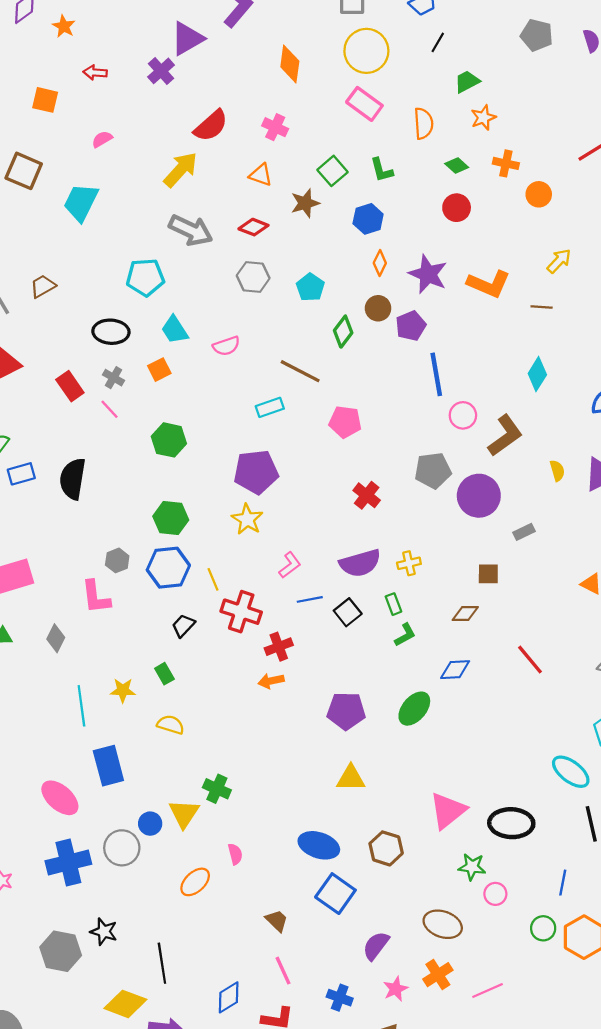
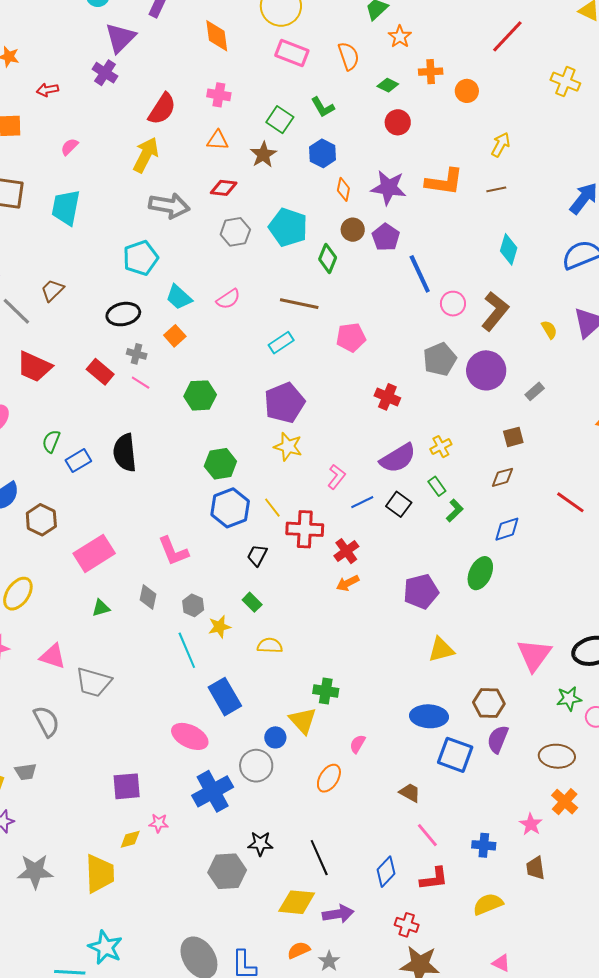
cyan pentagon: (310, 287) -> (288, 227), size x1.5
gray hexagon: (117, 560) -> (193, 605), moved
pink semicircle: (235, 854) -> (357, 744), turned -120
purple semicircle: (376, 946) -> (498, 739), moved

